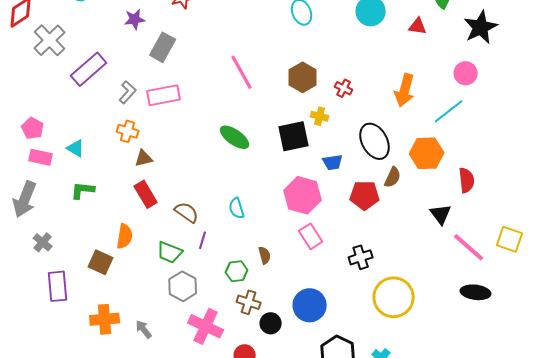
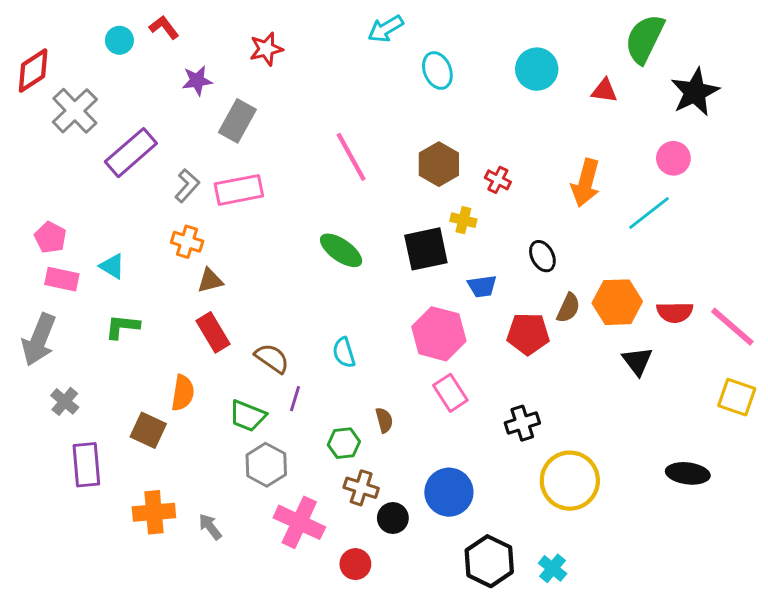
black ellipse: (375, 141) -> (542, 256), size x0.6
orange hexagon: (427, 153) -> (617, 302), moved
red semicircle: (467, 180) -> (675, 312), turned 95
pink line: (469, 247) -> (732, 327), moved

